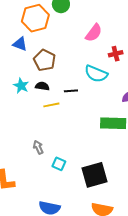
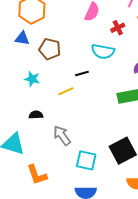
black semicircle: (42, 86) -> (36, 115), moved
gray arrow: (38, 147) -> (62, 136), size x1.5
cyan square: (59, 164) -> (86, 160), moved, size x1.5

